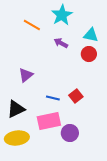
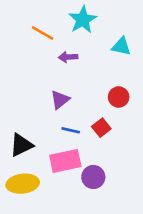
purple arrow: (61, 43) -> (68, 57), moved, turned -32
red circle: (89, 54) -> (119, 97), moved
purple triangle: (26, 75) -> (60, 100), moved

